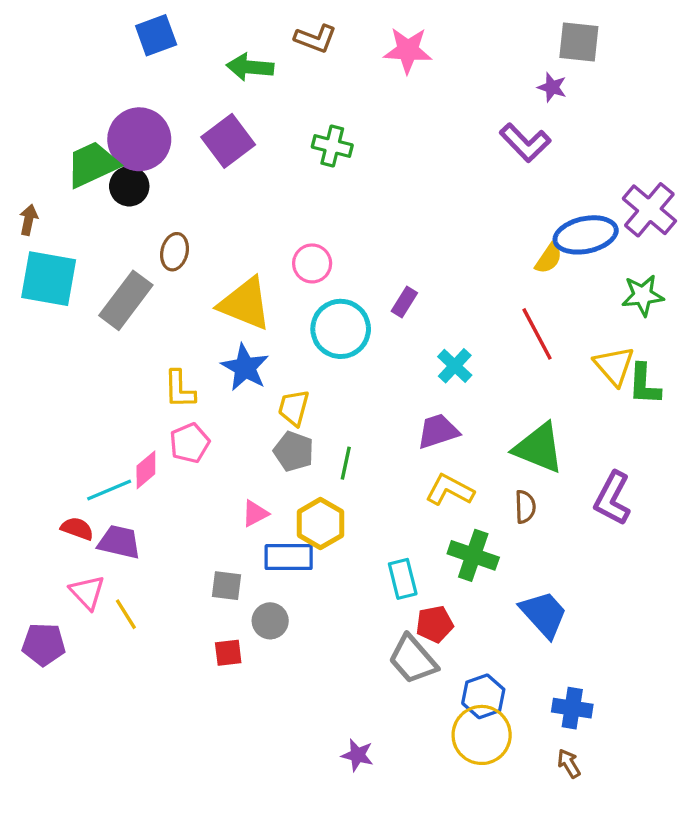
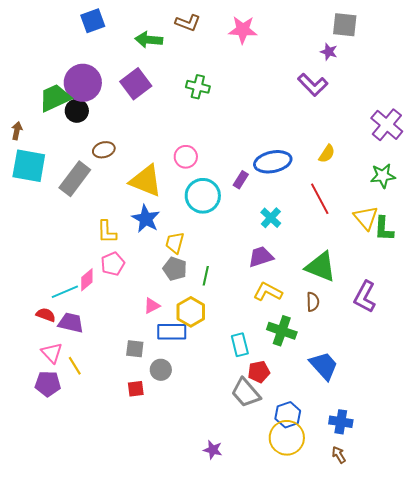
blue ellipse: (586, 235) -> (273, 162), moved
brown ellipse: (175, 252) -> (104, 150), turned 60
purple pentagon: (44, 644) -> (48, 384), moved

